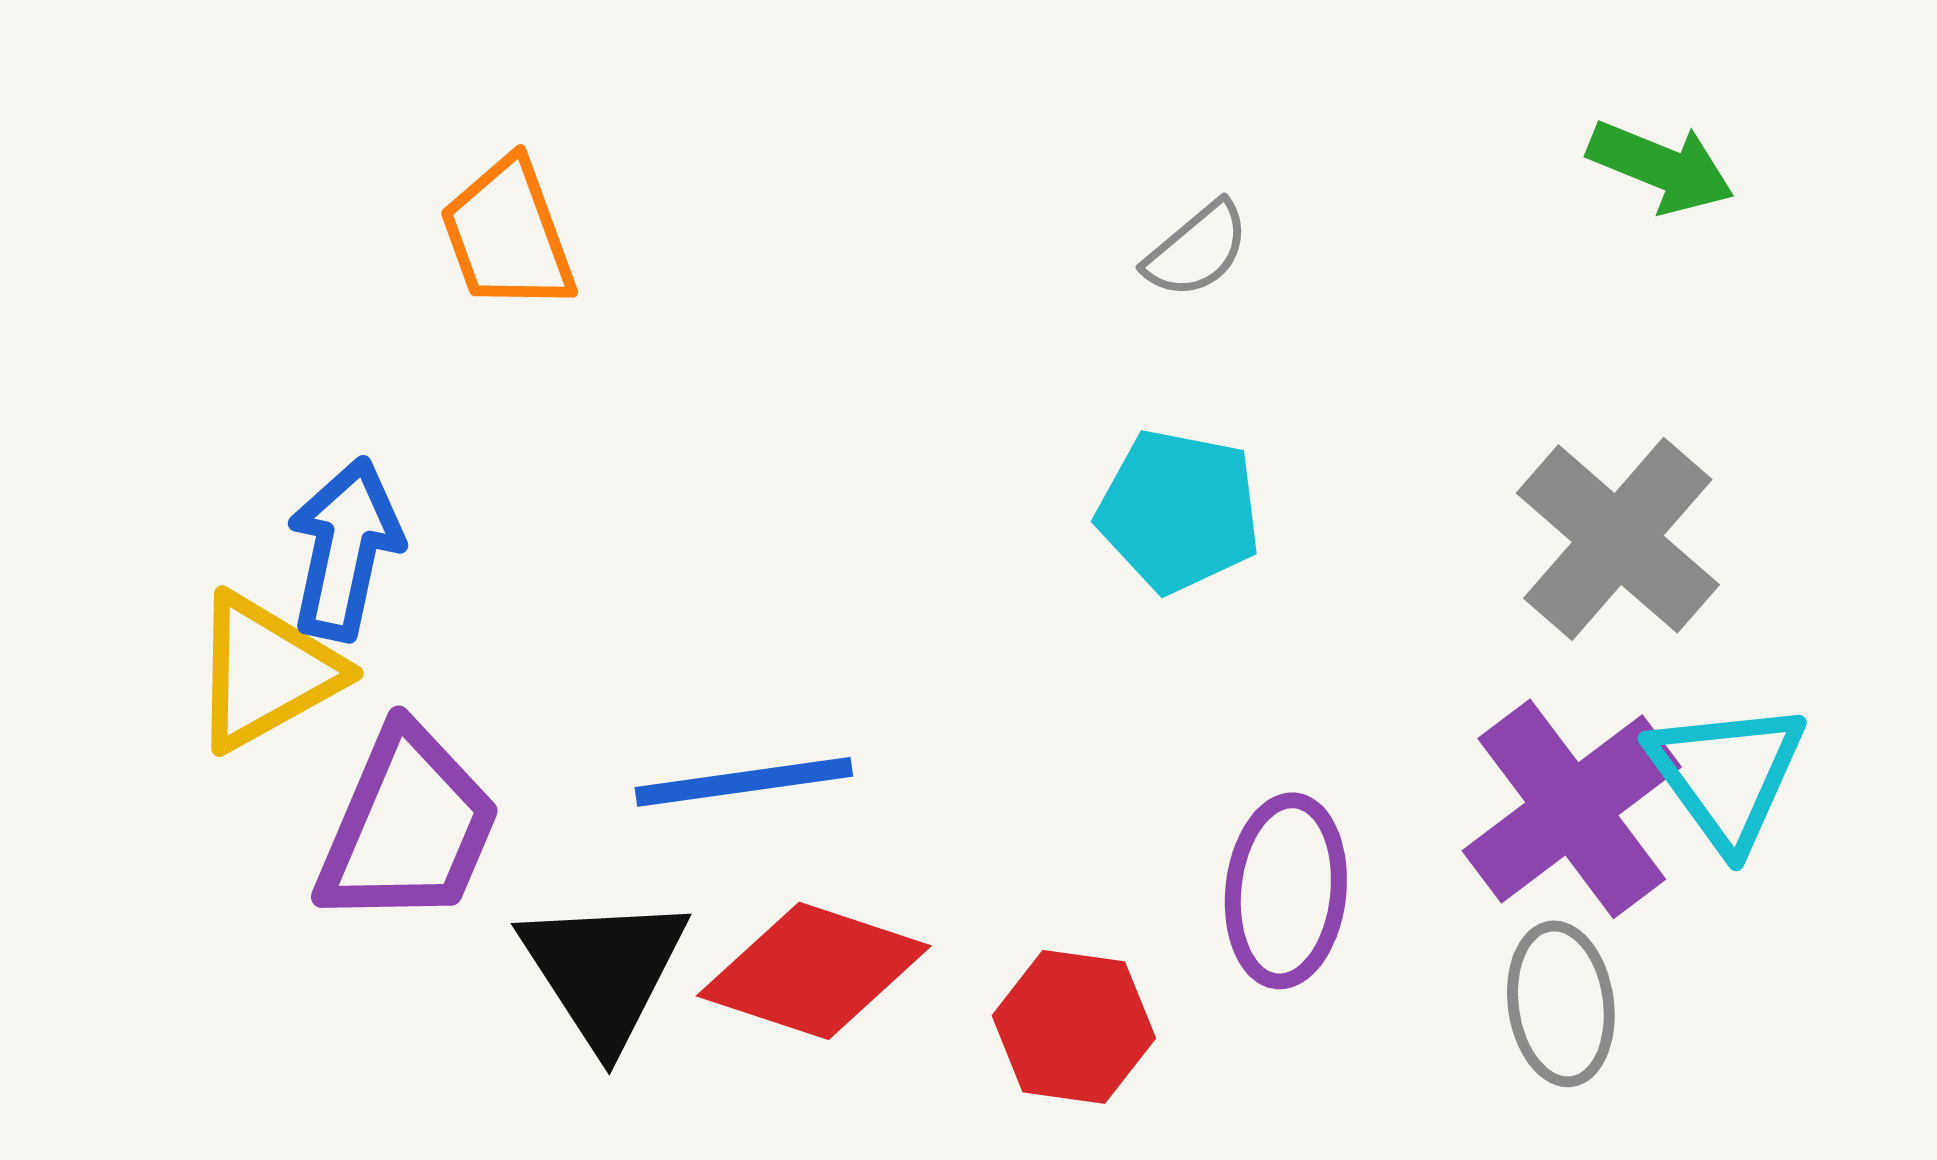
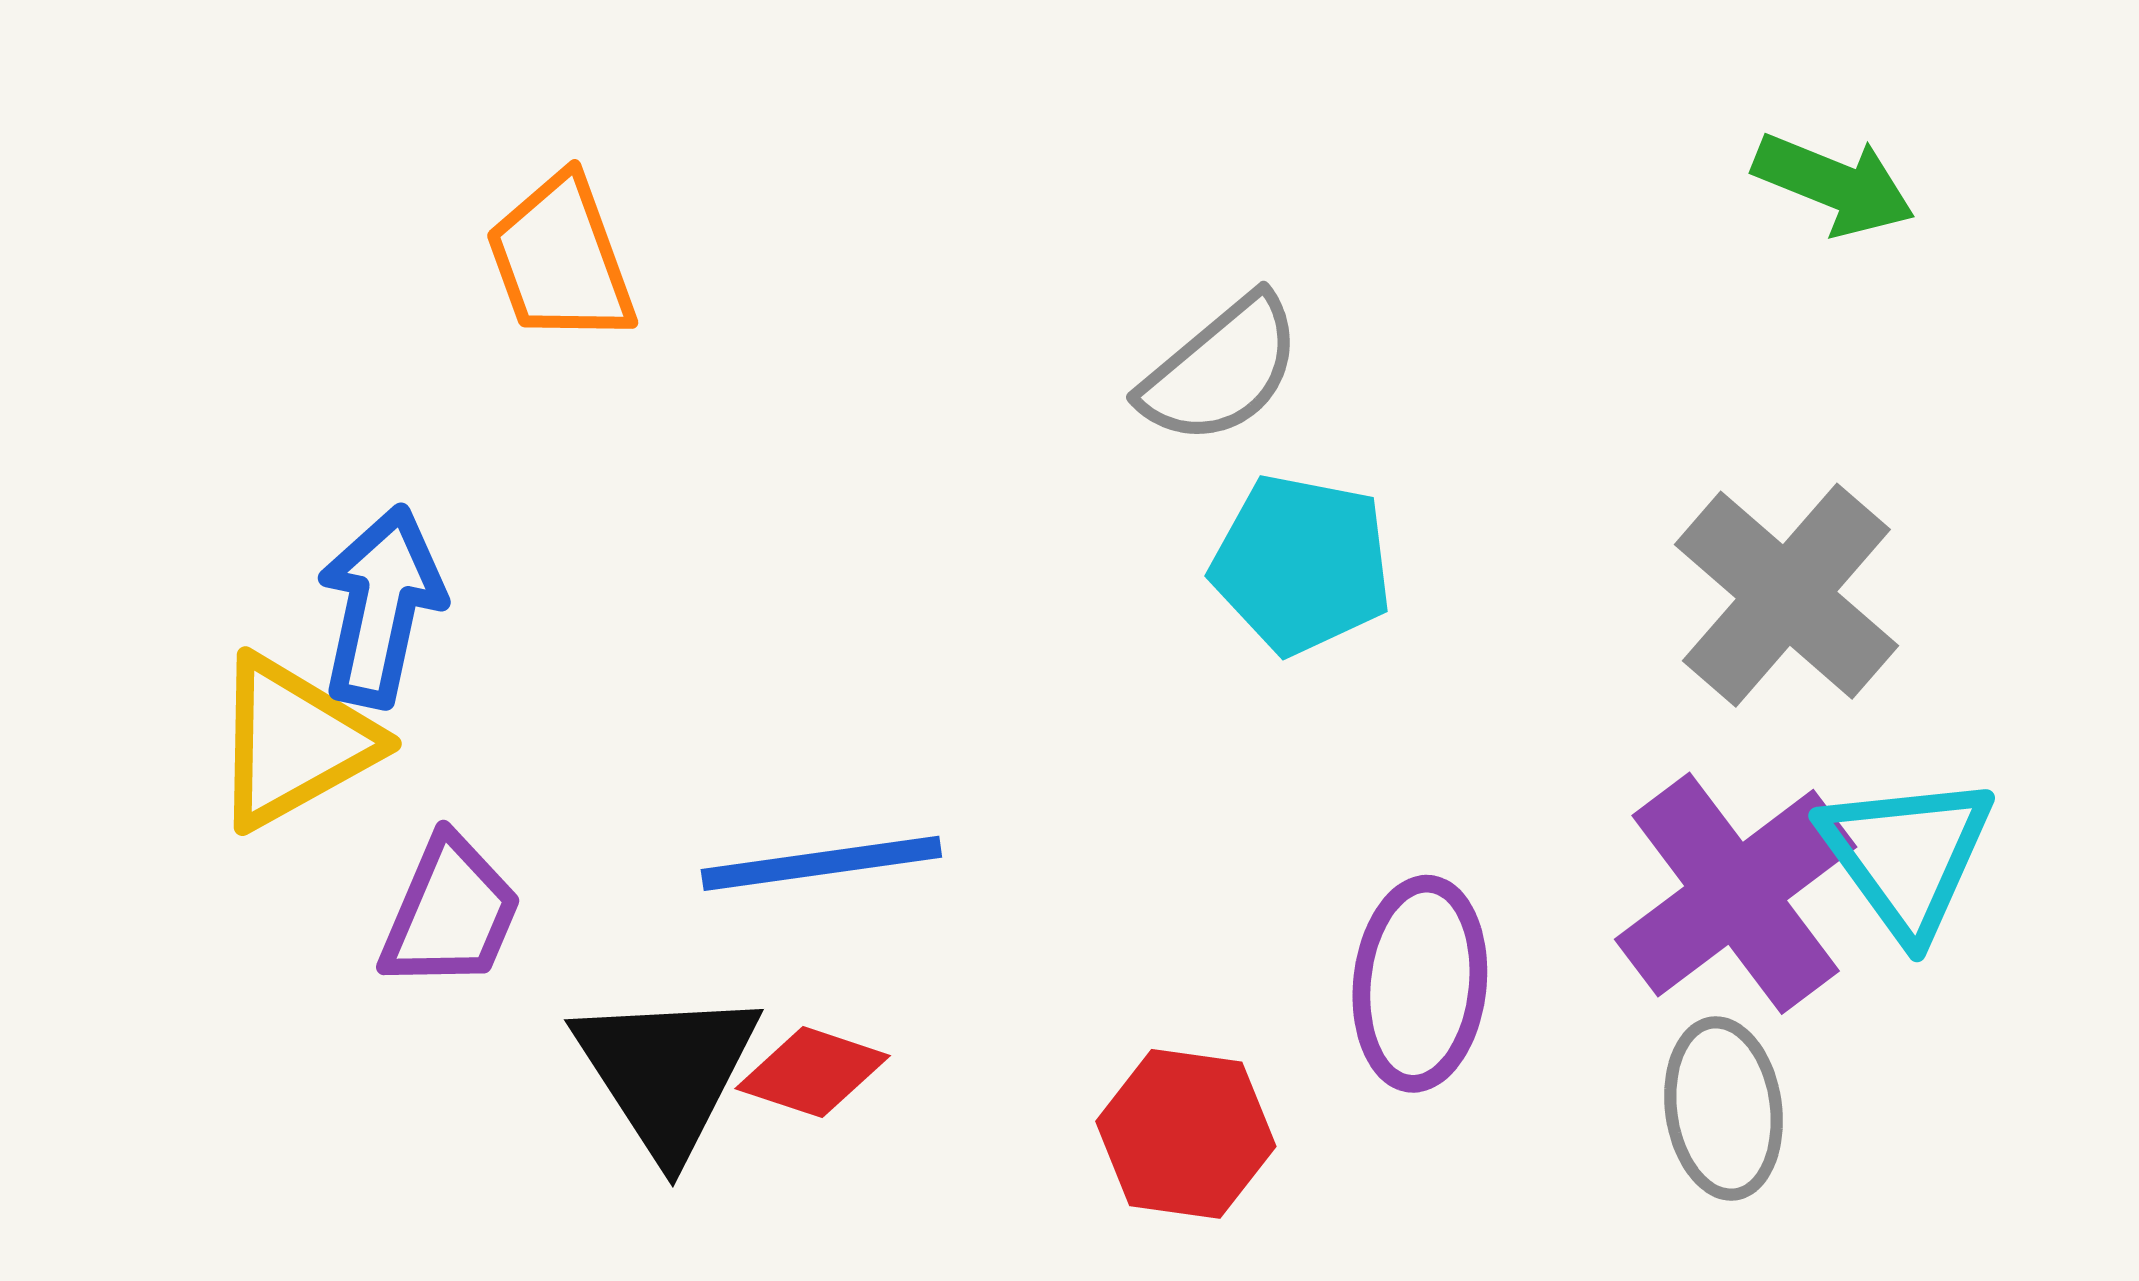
gray semicircle: (1197, 250) -> (1221, 370), moved, size x1.4
purple trapezoid: (408, 827) -> (450, 913), size x0.7
red diamond: (814, 971) -> (813, 1072), moved, size x0.6

